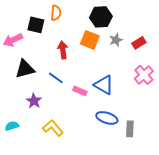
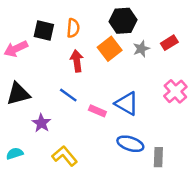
orange semicircle: (56, 13) -> (73, 28), moved
orange square: (90, 40) -> (110, 49), turned 30
red rectangle: (139, 43) -> (169, 43), moved
black triangle: (25, 69) -> (18, 94), moved

